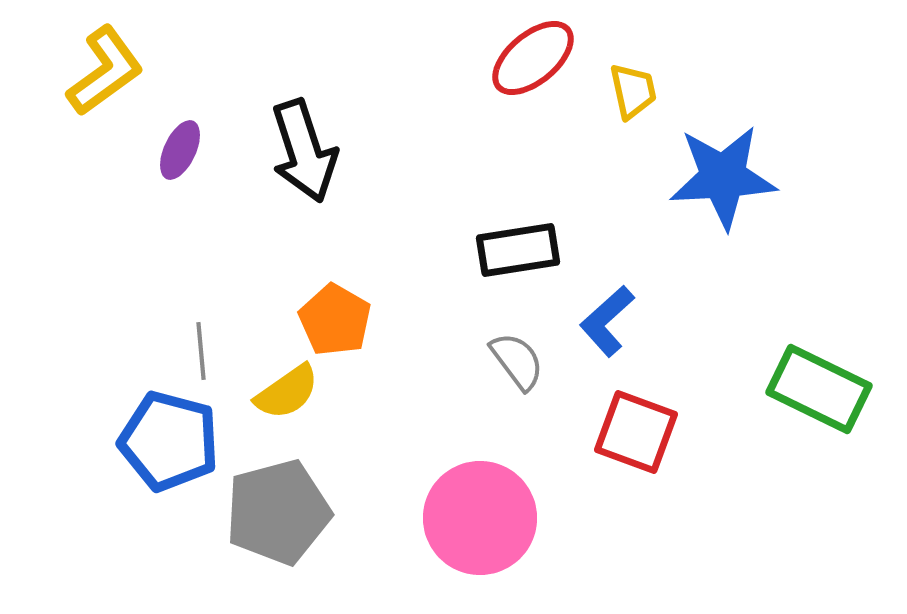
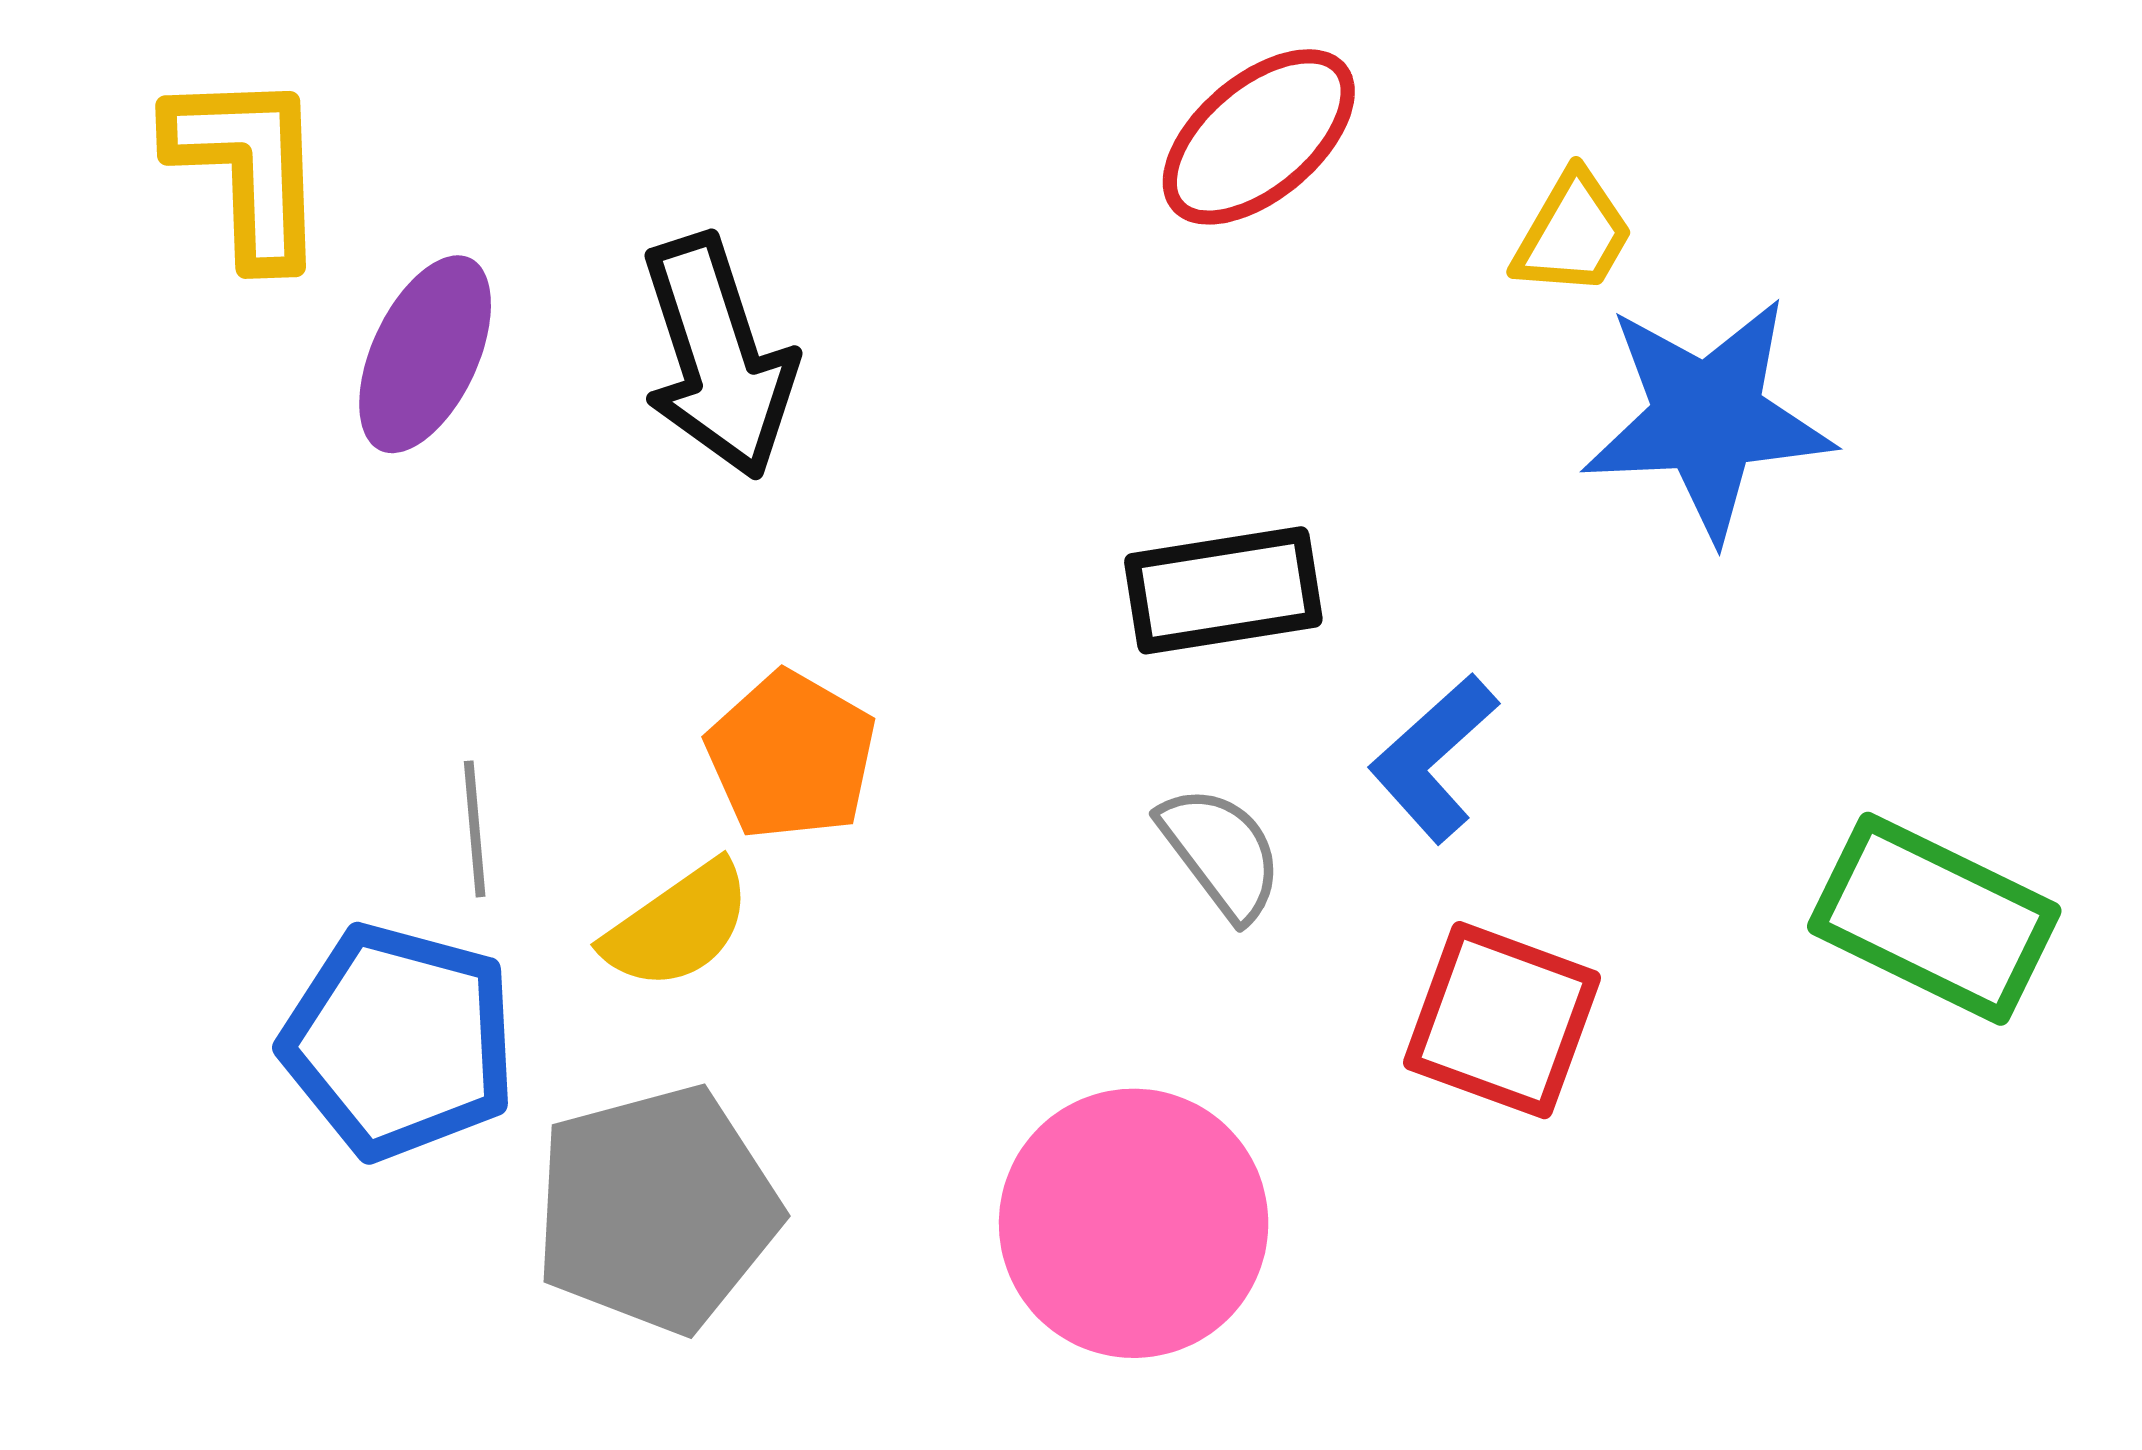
yellow L-shape: (105, 71) -> (248, 168), turned -56
yellow trapezoid: (633, 91) -> (1573, 234), moved, turned 42
purple ellipse: (180, 150) -> (425, 354), size x1.4

